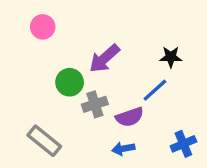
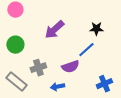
green circle: (70, 82) -> (15, 45), moved
gray cross: (95, 104) -> (38, 68), moved
blue arrow: (123, 149) -> (57, 87), moved

